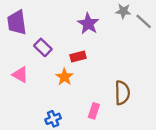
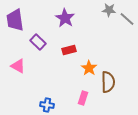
purple star: (88, 24) -> (65, 18), moved
orange star: (64, 77) -> (89, 68), moved
blue cross: (53, 119) -> (47, 105), turned 32

